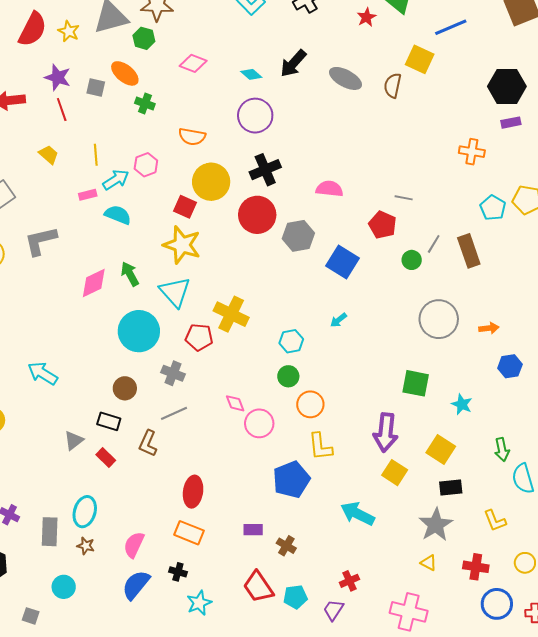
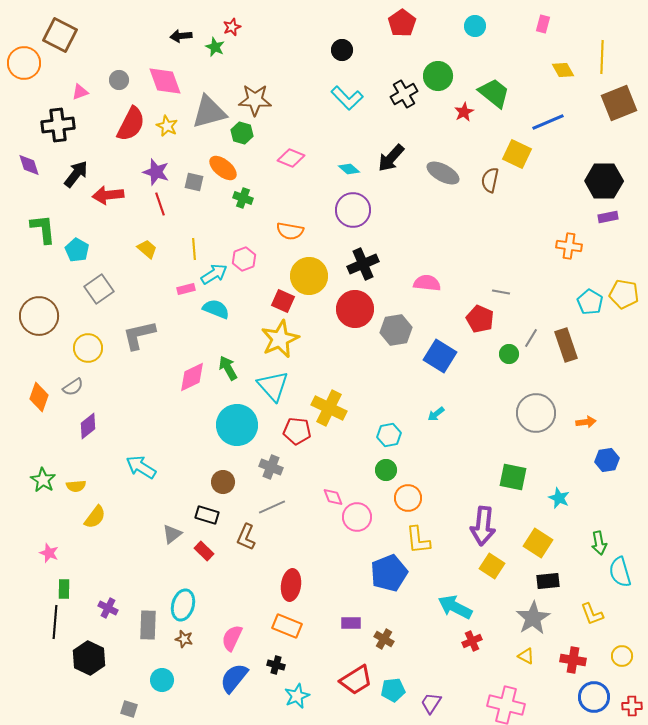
yellow star: (182, 245) -> (280, 339), turned 30
red cross: (349, 581) -> (472, 641), moved
red trapezoid: (258, 587) -> (356, 680), turned -88

